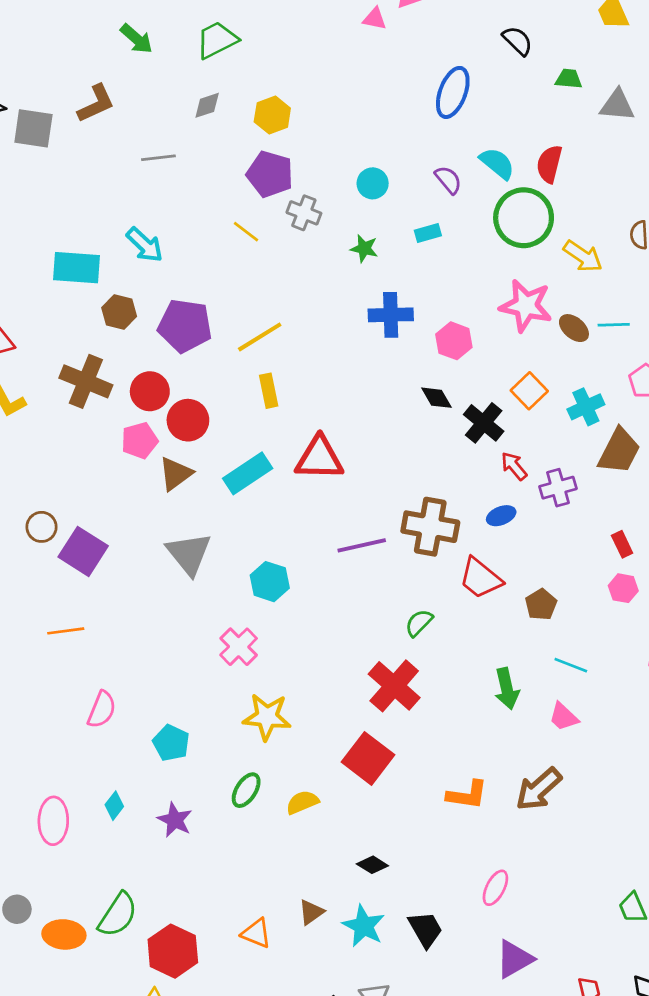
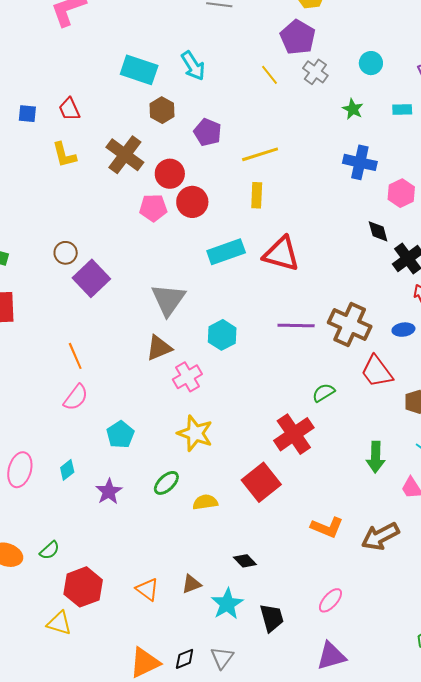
purple pentagon: (185, 326) -> (208, 132), size x0.7
brown triangle: (176, 474) -> (159, 348), moved
orange line: (66, 631) -> (75, 356), moved, turned 60
green semicircle: (118, 915) -> (50, 550), size x0.6

